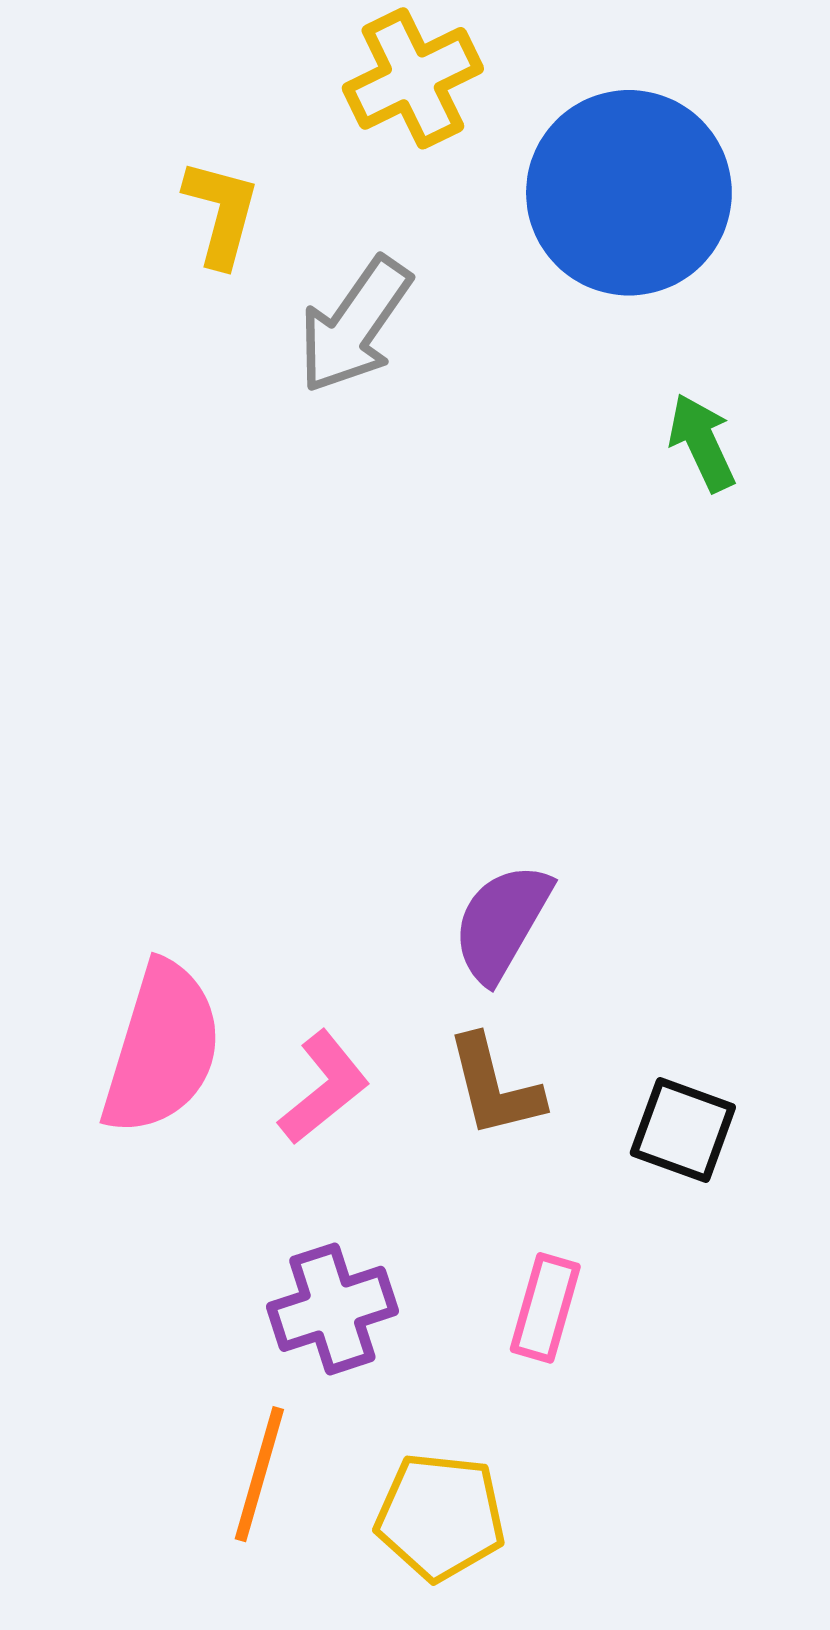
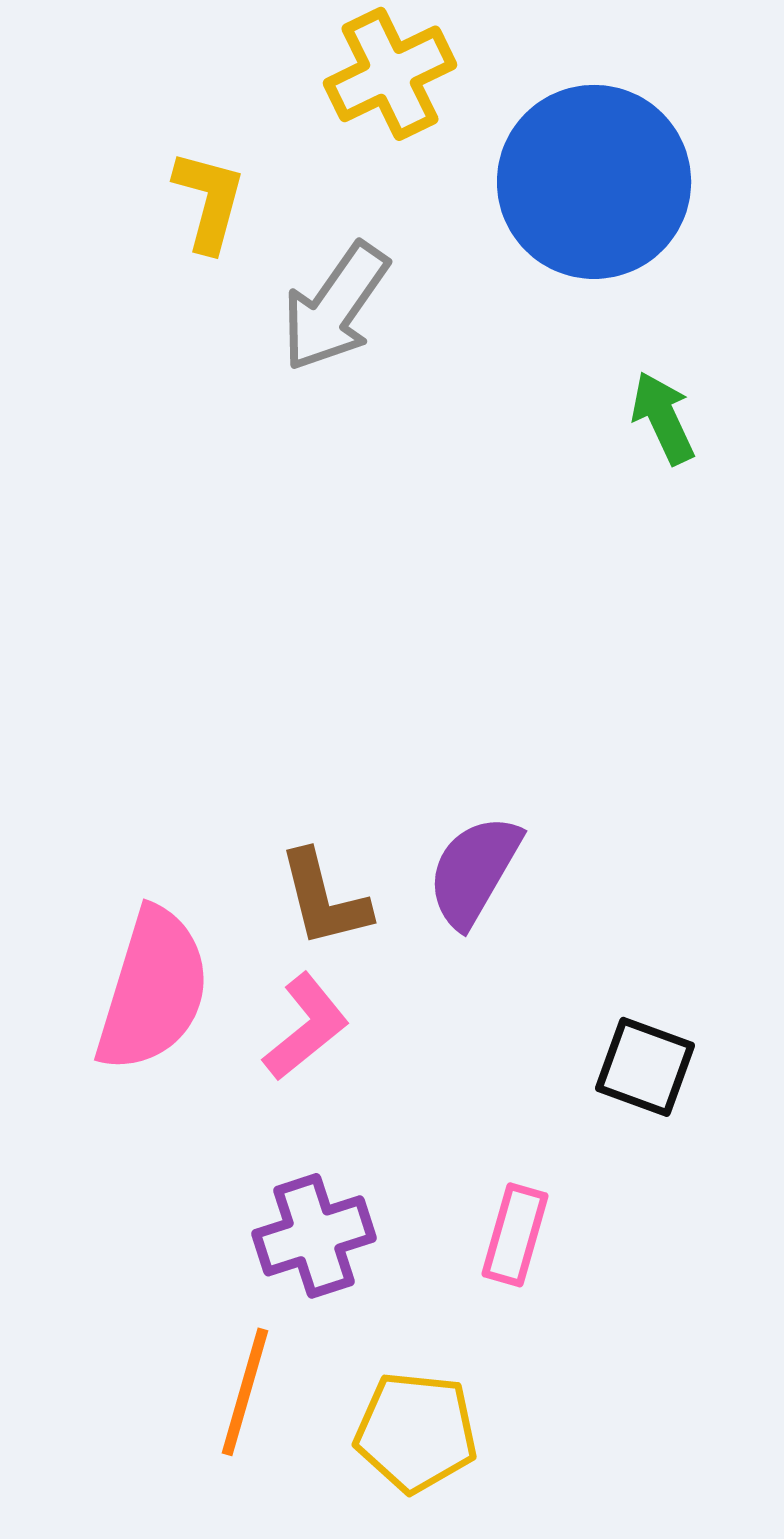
brown L-shape: (494, 1087) -> (324, 899), moved

